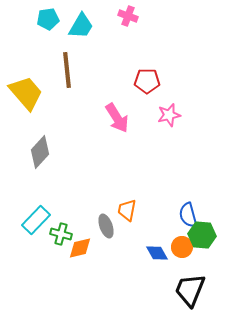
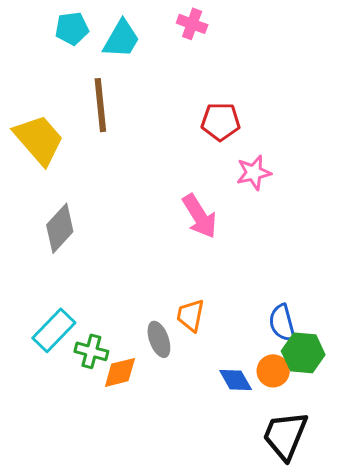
pink arrow: (117, 118) -> (200, 216), moved

